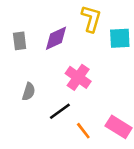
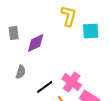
purple diamond: (56, 38) -> (36, 43), moved
pink cross: (78, 77) -> (72, 82), moved

